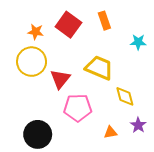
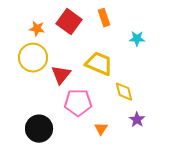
orange triangle: (111, 132) -> (101, 129), moved, turned -48

